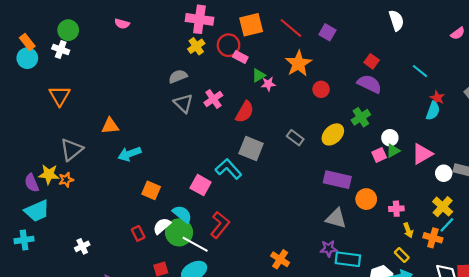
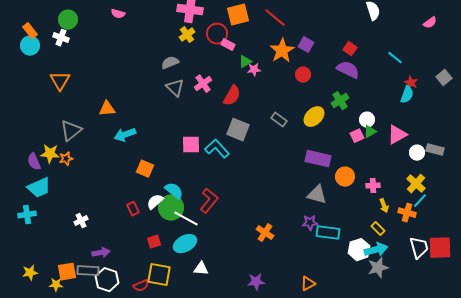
purple square: (327, 32) -> (306, 45), moved
pink square: (201, 185) -> (191, 145), moved, turned -30

